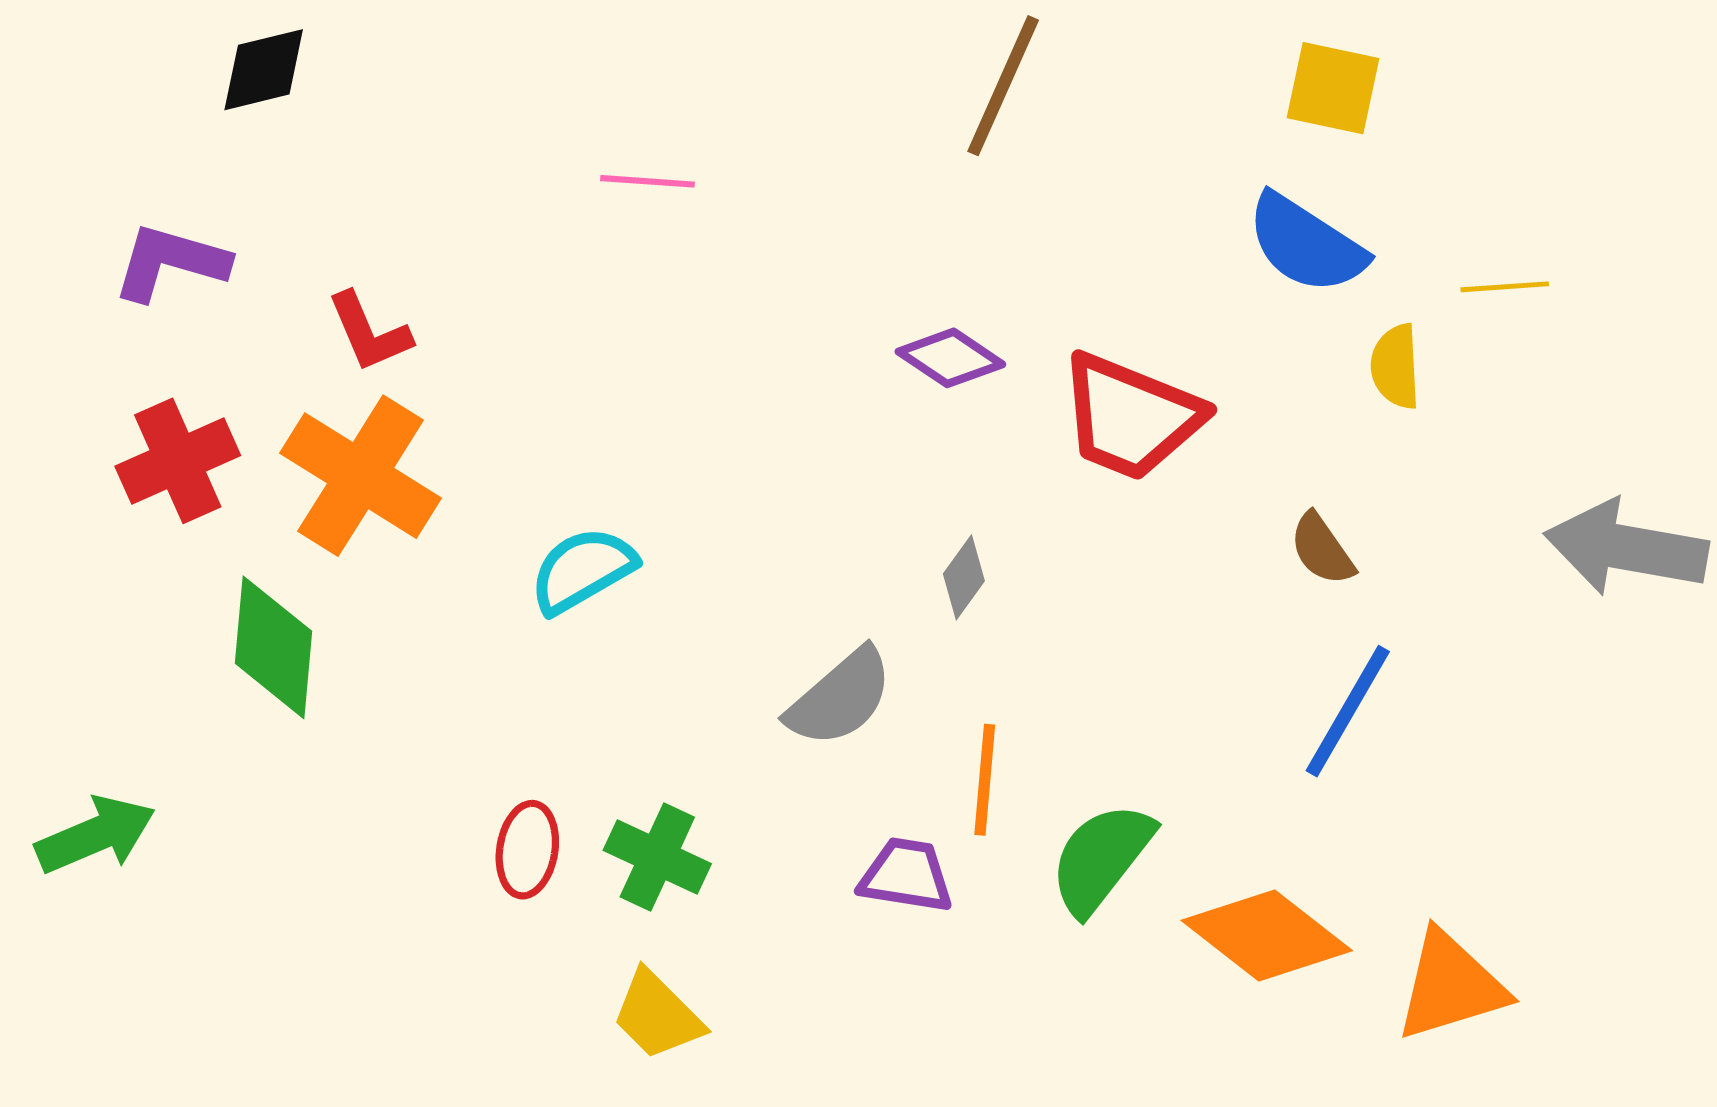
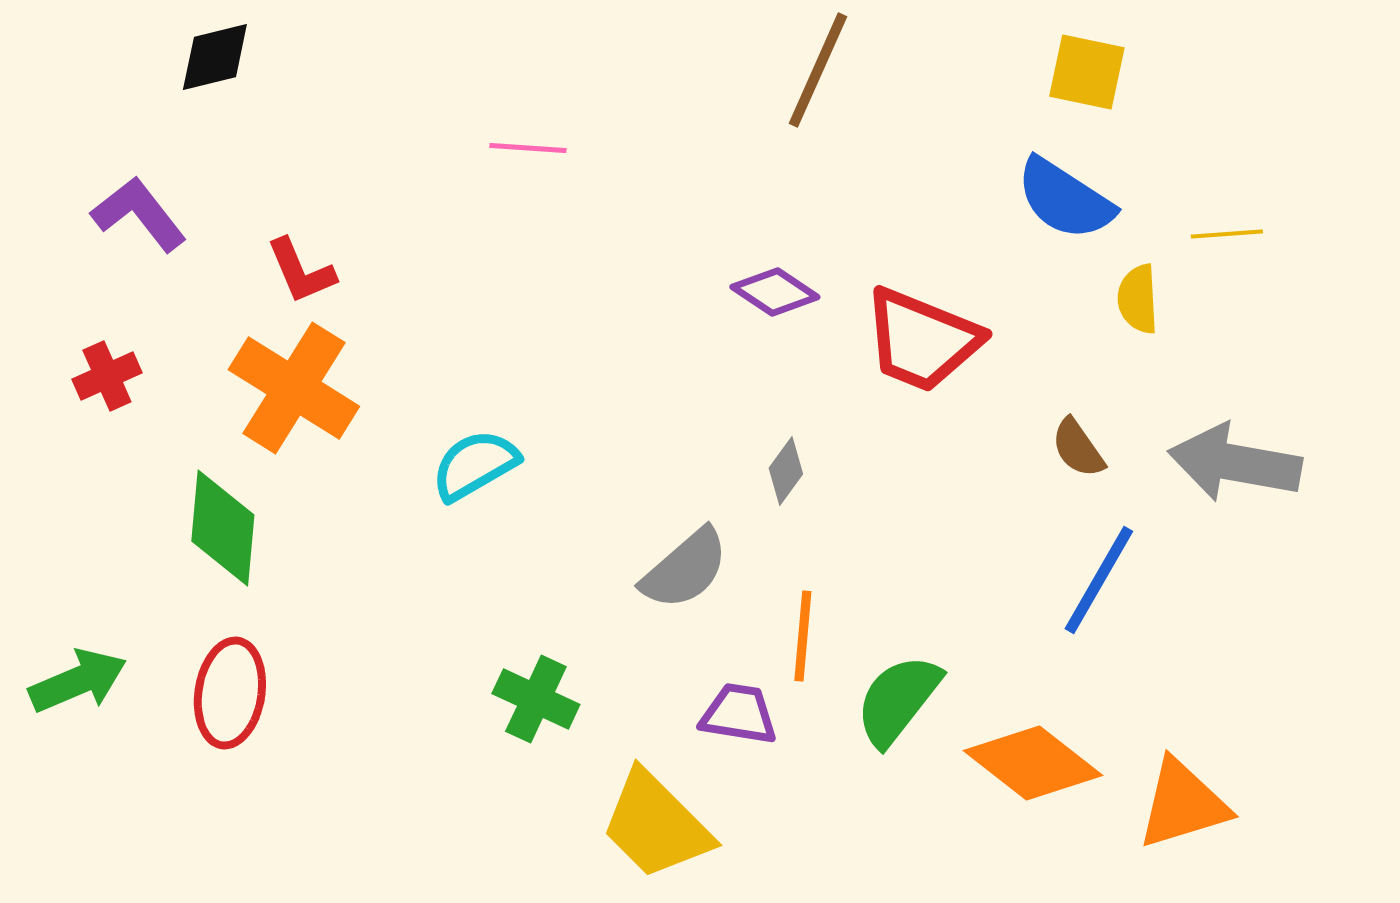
purple L-shape: (170, 262) -> (139, 214), turned 36
red cross: (178, 461) -> (107, 376), moved, size x0.7
gray arrow: (1626, 548) -> (1235, 463), moved
red ellipse: (527, 850) -> (230, 693), moved, size x1.4
yellow trapezoid: (657, 1015) -> (656, 825), moved, size x1.5

